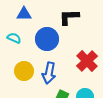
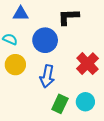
yellow circle: (24, 71) -> (15, 65), moved

